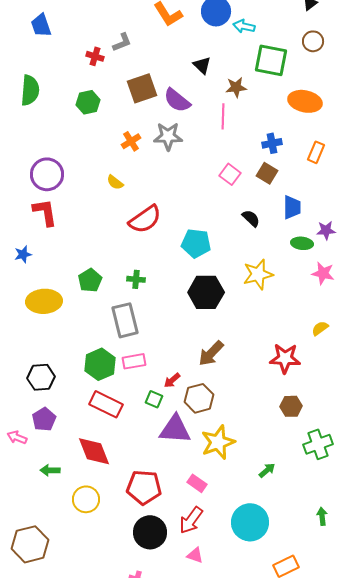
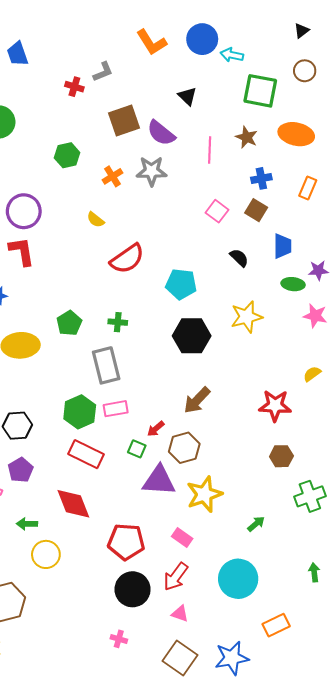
brown star: (236, 87) -> (247, 137), moved, turned 30
green hexagon: (88, 102) -> (67, 155), moved
yellow circle: (86, 499) -> (46, 554), moved

